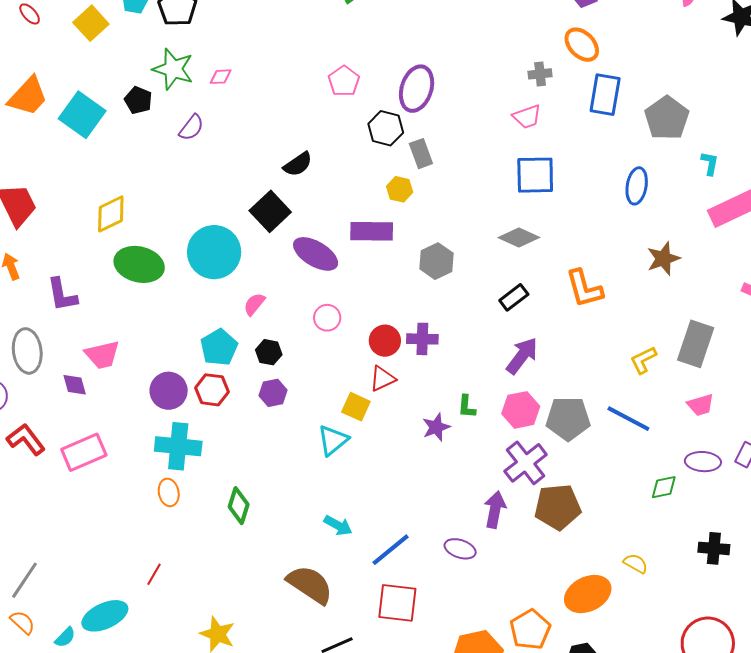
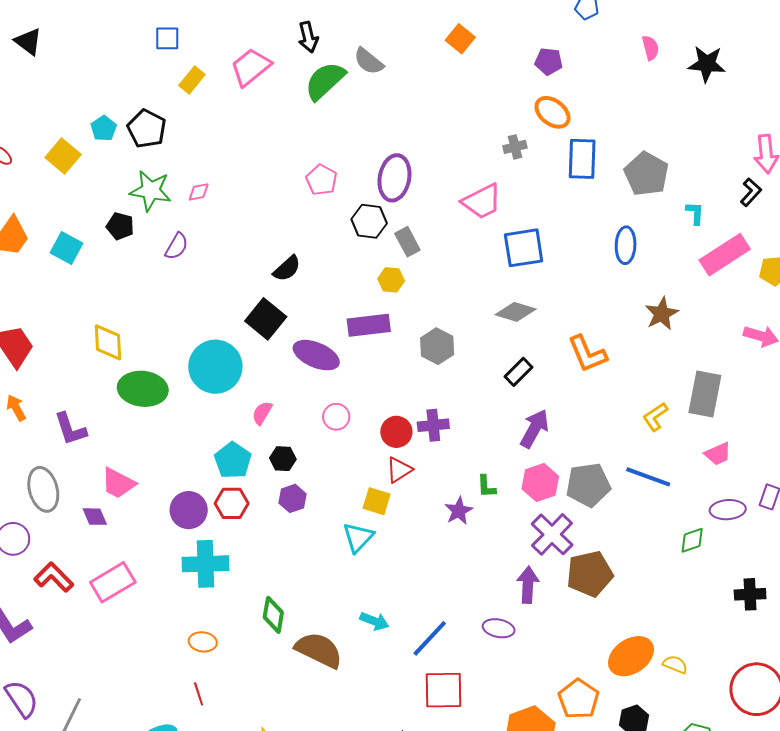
cyan square: (82, 115) -> (67, 248), size x0.7
pink trapezoid: (527, 117) -> (482, 201), moved, size x1.4
yellow diamond: (111, 214) -> (108, 342), turned -60
pink trapezoid: (102, 355) -> (118, 483), turned 48
orange ellipse: (169, 492) -> (203, 642), moved, turned -64
yellow semicircle: (636, 563) -> (675, 664), moved
red line: (154, 574) -> (199, 694), turned -40
brown semicircle: (310, 585) -> (319, 650), moved

